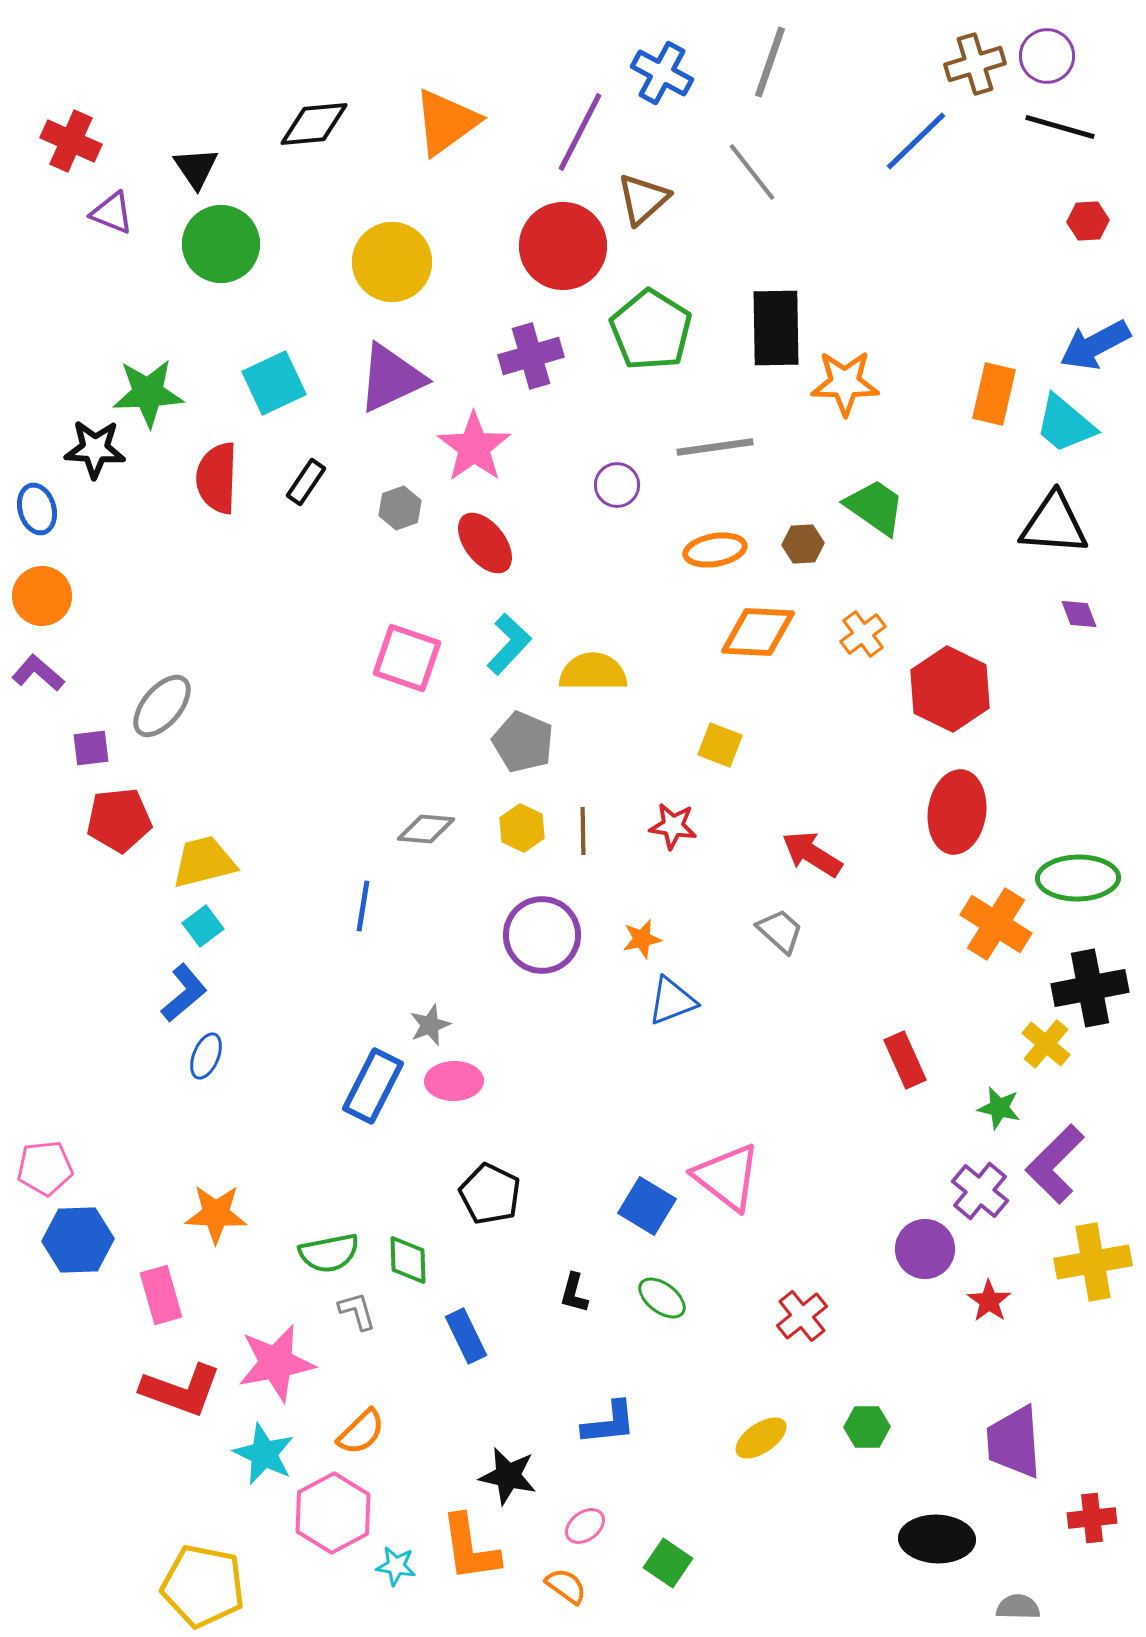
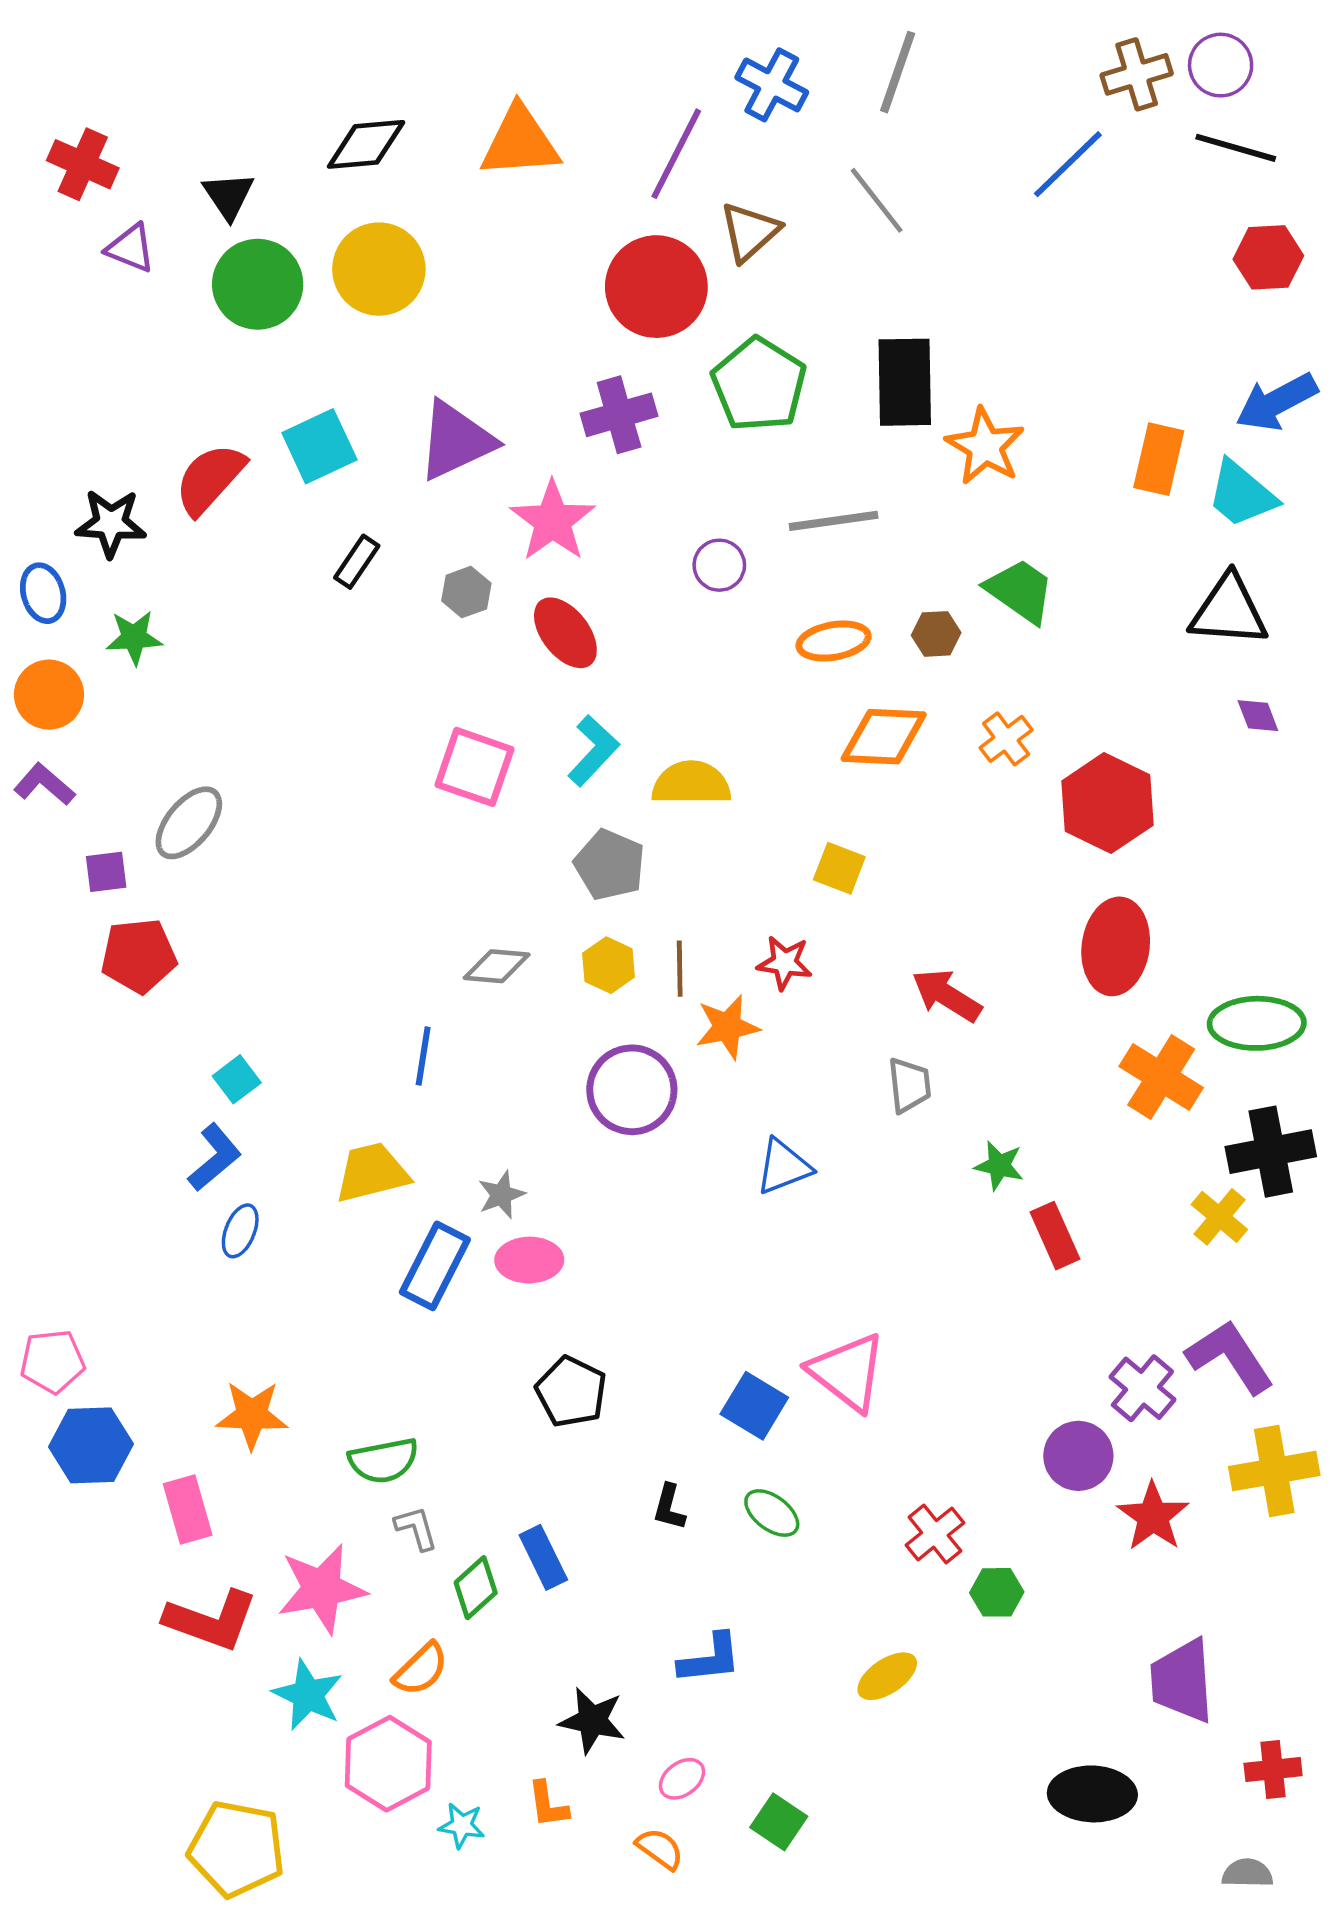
orange triangle: (446, 122) -> (520, 142), turned 32
red hexagon: (1088, 221) -> (1268, 257), size x1.4
yellow circle: (392, 262) -> (379, 269), moved
orange star: (845, 383) -> (985, 446), turned 30
green star: (148, 393) -> (134, 637), moved, size x0.7
red semicircle: (217, 478) -> (210, 479), moved, turned 40
yellow trapezoid: (204, 862) -> (372, 1173), moved
gray trapezoid: (780, 931) -> (909, 1085), turned 42
orange star: (642, 939) -> (727, 1027), moved, size x1.4
green star: (999, 1108) -> (999, 1166), moved
purple L-shape: (1055, 1164) -> (1230, 1357), turned 102
green diamond: (408, 1260) -> (476, 1588), moved, turned 50
red star: (989, 1301) -> (1153, 1516), size x1.4
green hexagon: (867, 1427) -> (997, 1592), moved
orange L-shape: (470, 1548) -> (548, 1804), size x0.6
gray semicircle: (1018, 1607) -> (1247, 1873), moved

